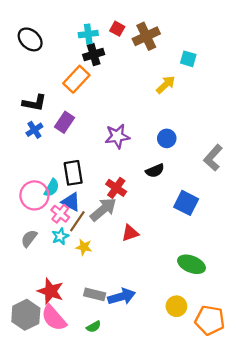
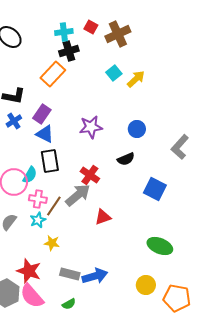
cyan square: (188, 59) -> (114, 73), moved, turned 35
blue triangle: (71, 202) -> (45, 134), moved
pink cross: (60, 214) -> (38, 199), turned -30
yellow star: (84, 247) -> (52, 243), moved

